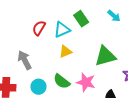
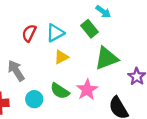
cyan arrow: (114, 16) -> (103, 12), moved
green rectangle: (81, 19) -> (89, 29), moved
pink star: (86, 82) -> (87, 90), turned 30

